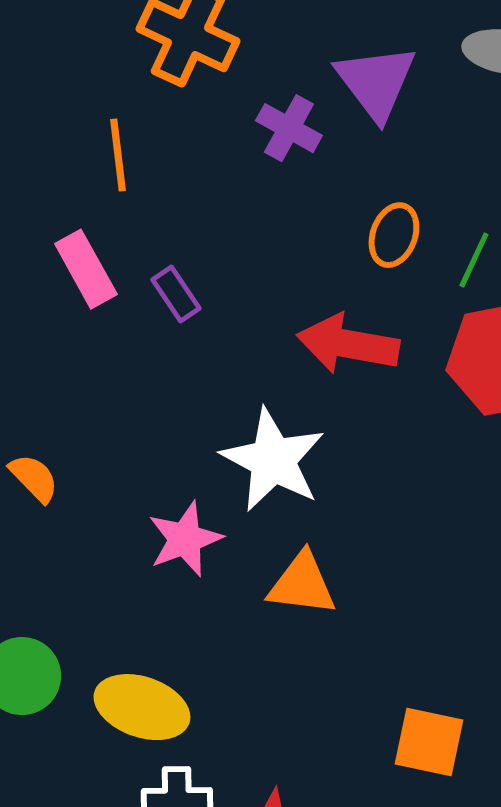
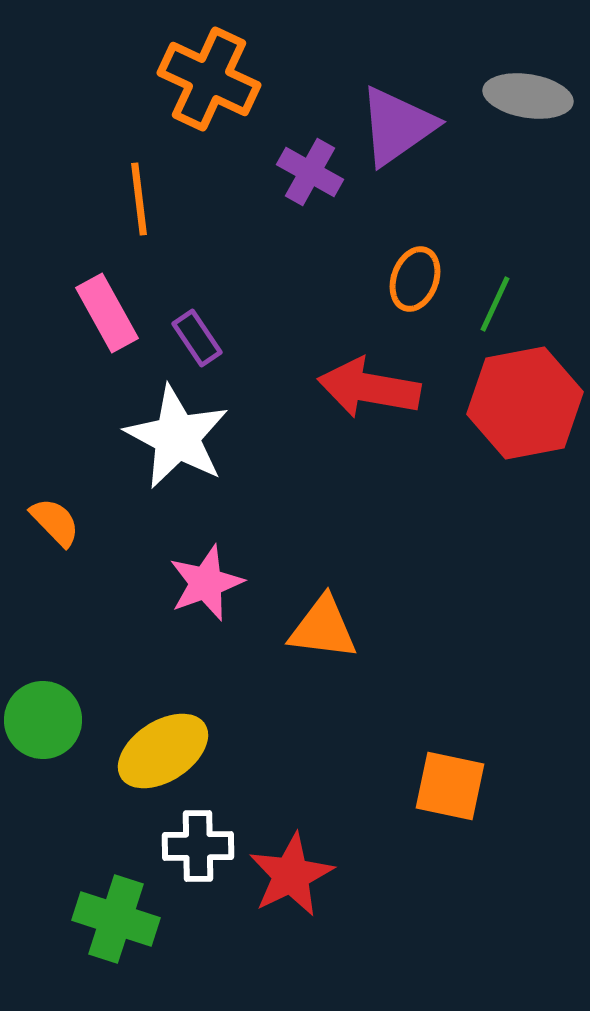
purple triangle: (376, 82) -> (397, 126), turned 32
white star: (273, 460) -> (177, 437), moved
yellow ellipse: (142, 707) -> (163, 751), turned -52

